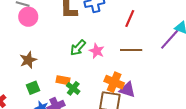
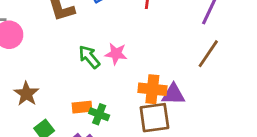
green arrow: (78, 48) -> (89, 57), turned 114
brown line: (131, 50) -> (208, 54), moved, turned -40

